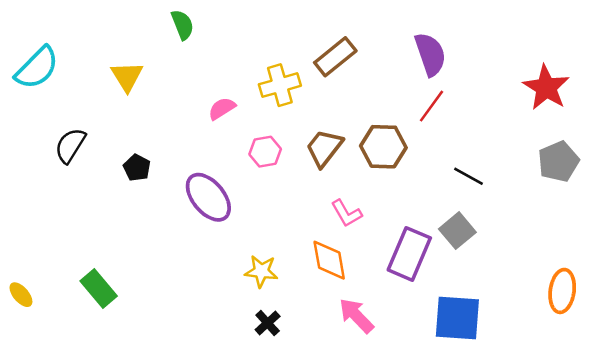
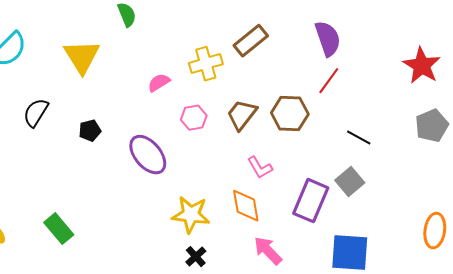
yellow triangle: (127, 76) -> (82, 57), size x1.4
black pentagon: (137, 168) -> (90, 131), turned 30
yellow star: (261, 271) -> (191, 215), size x1.4

